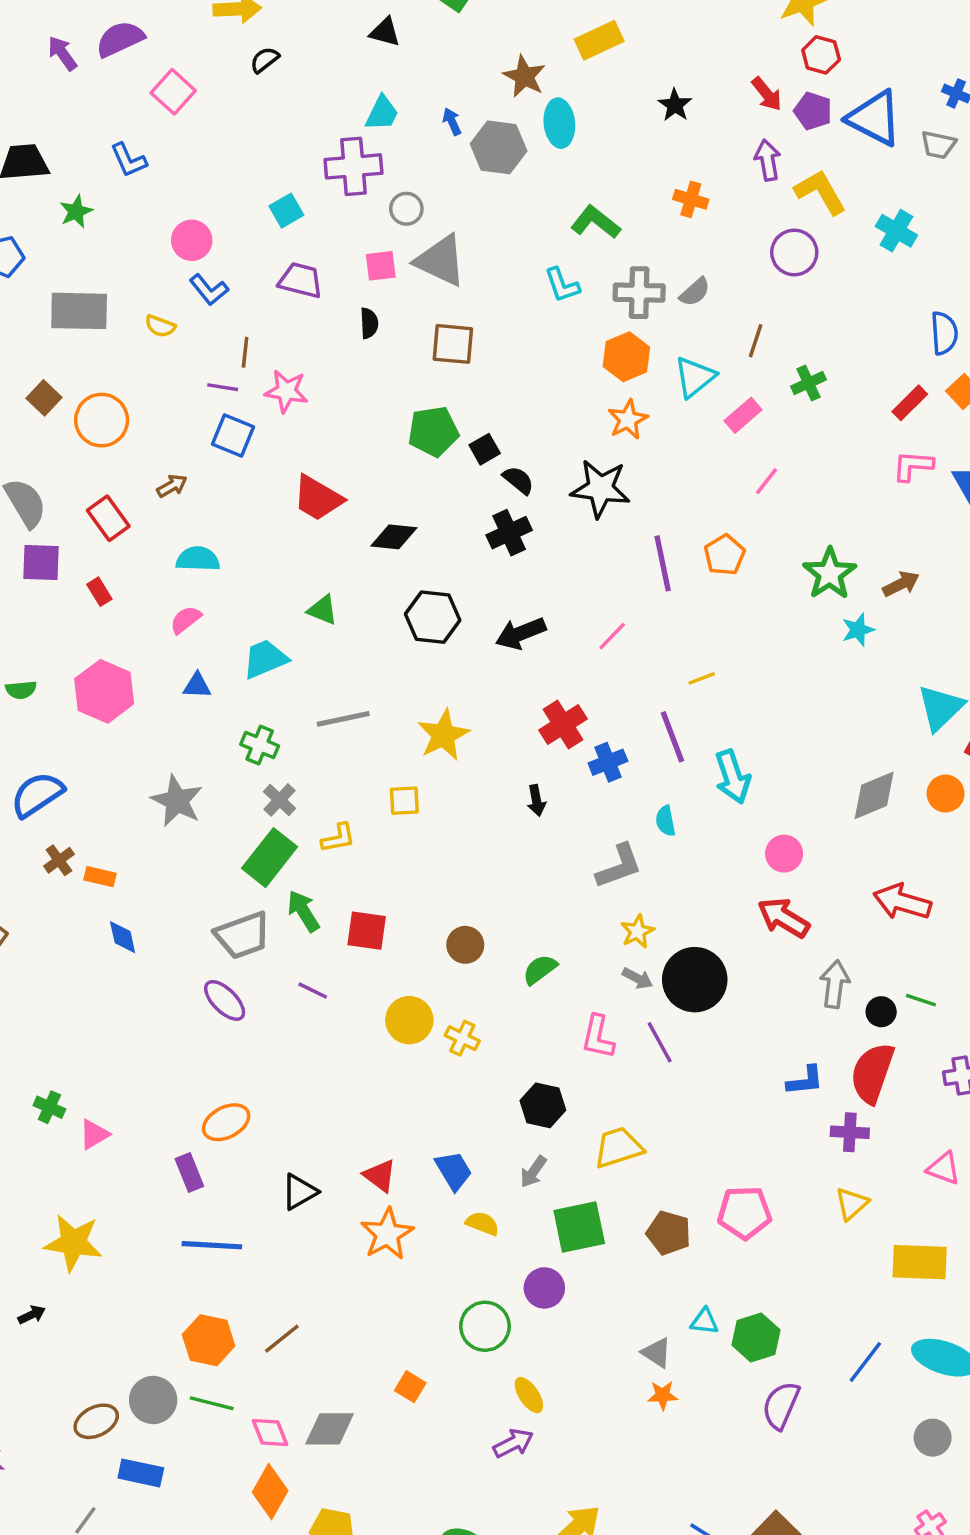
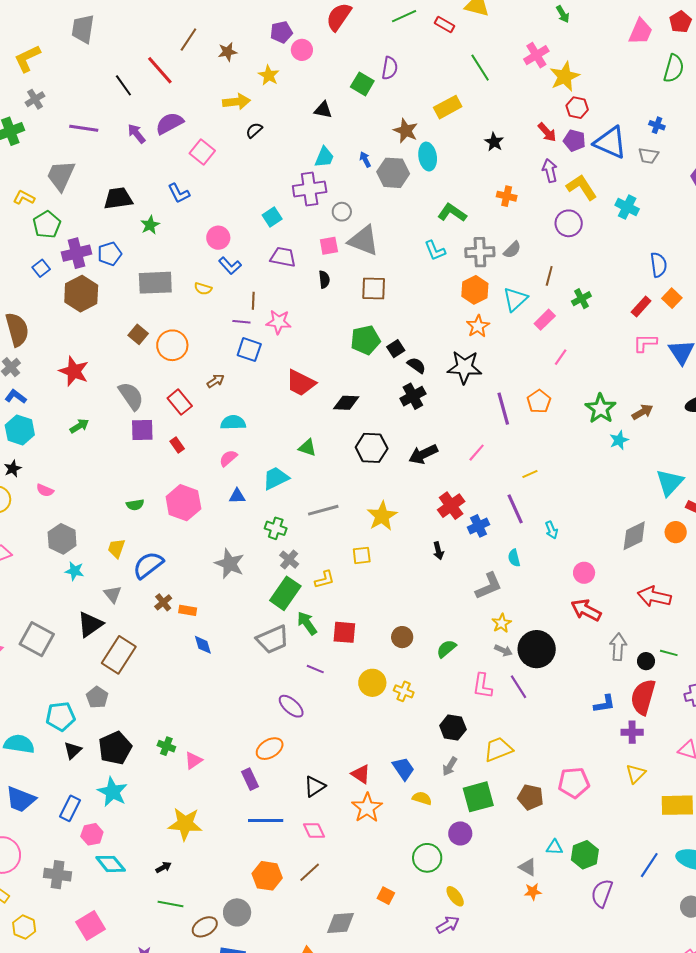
cyan arrow: (733, 777) -> (551, 530), size x0.6
purple ellipse: (225, 1000) -> (291, 706), moved
green line: (212, 1403) -> (171, 904), moved
pink diamond: (270, 1432) -> (314, 830), moved

